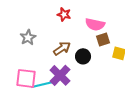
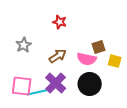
pink semicircle: (95, 24) -> (87, 59), moved
black circle: (83, 56) -> (90, 84), moved, size x1.5

